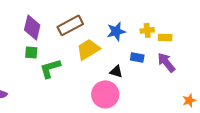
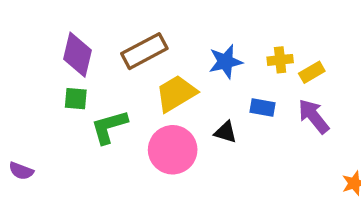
yellow rectangle: (165, 37) -> (312, 72), turned -32
pink circle: (105, 94) -> (173, 150), moved

